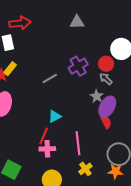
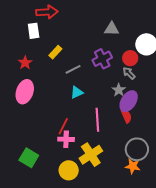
gray triangle: (77, 22) -> (112, 29), moved
yellow rectangle: (10, 69) -> (55, 52), moved
cyan triangle: (55, 116) -> (77, 92), moved
pink line: (78, 143) -> (97, 120), moved
yellow cross: (85, 169) -> (91, 155), moved, size x1.6

